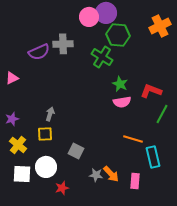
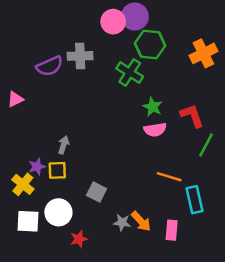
orange cross: (160, 26) -> (203, 53), moved
red L-shape: (151, 91) -> (192, 116), turned 50
purple star: (12, 119) -> (37, 167), moved

